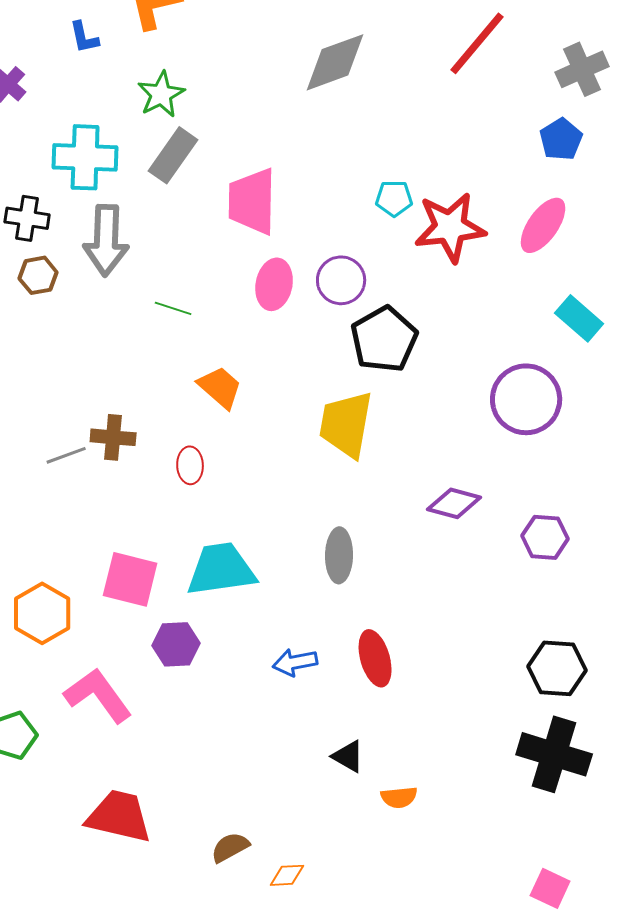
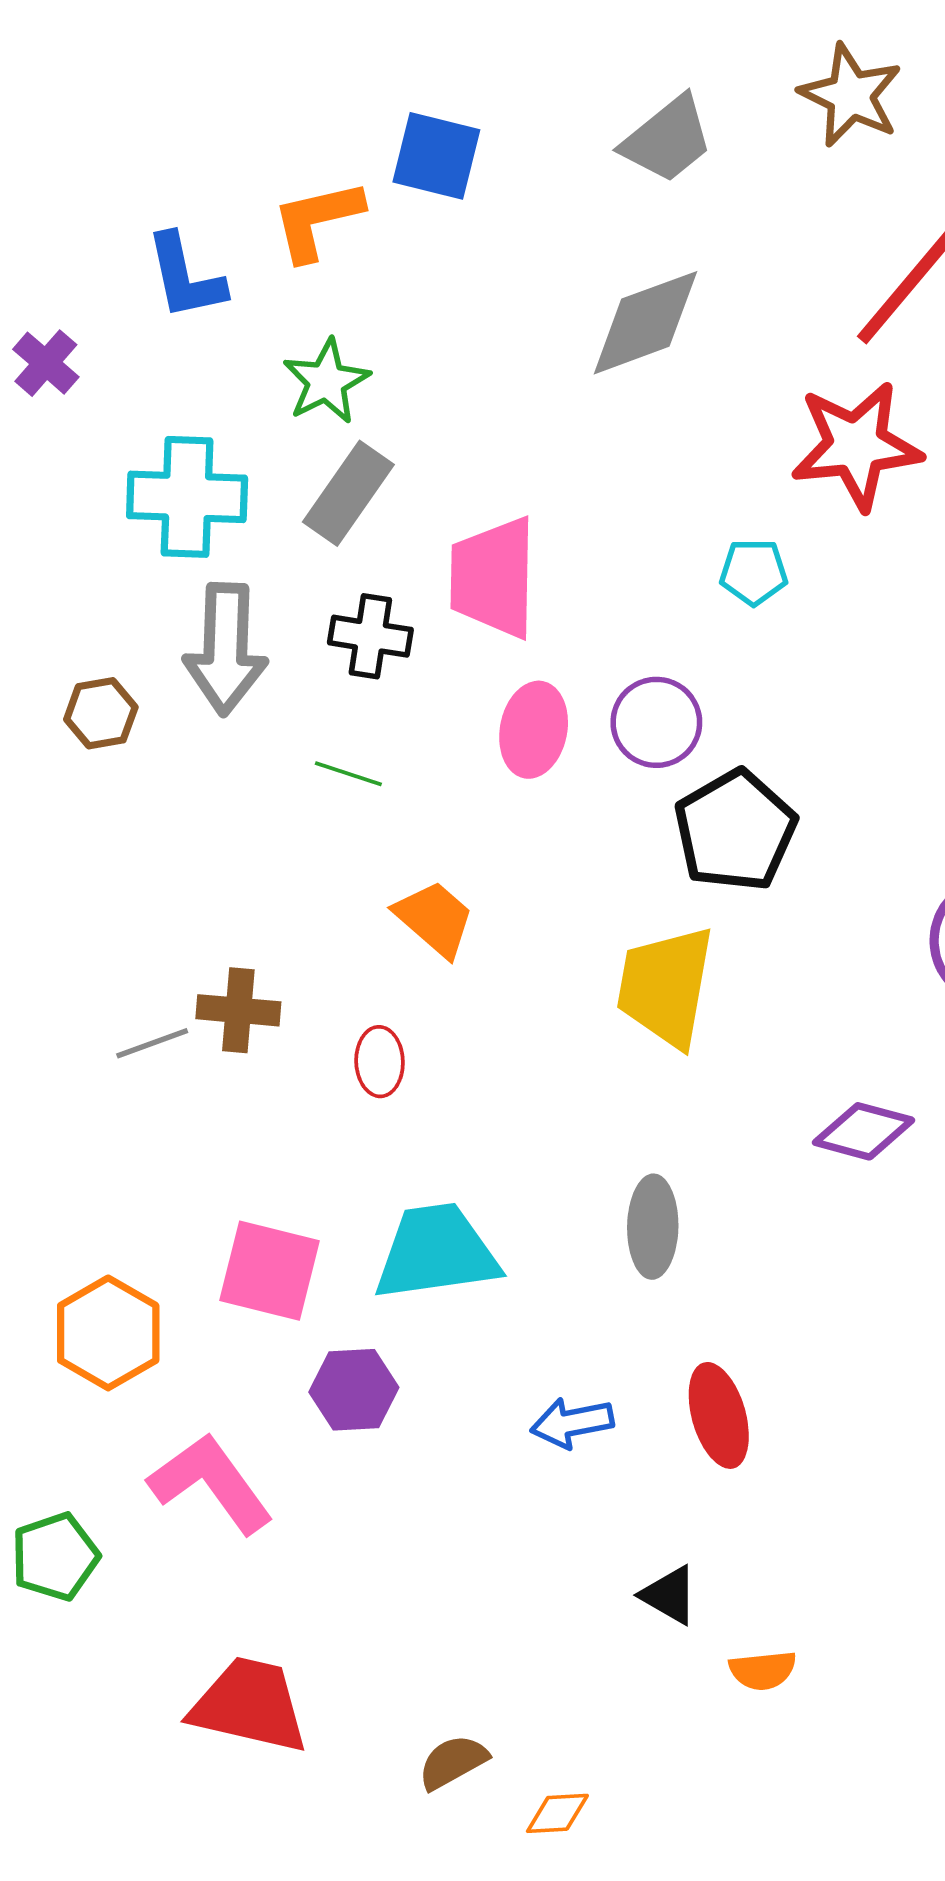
blue L-shape: (84, 37) -> (185, 277), size x1.5
black cross: (27, 218) -> (370, 636), moved
red star: (450, 227) -> (856, 446), moved

